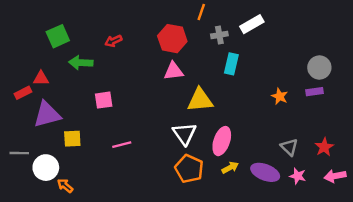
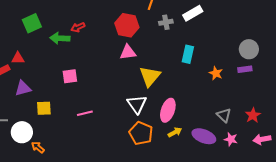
green arrow: (81, 63) -> (60, 38), moved
cyan rectangle: (231, 64) -> (188, 54), moved
yellow triangle: (200, 100) -> (150, 76), turned -45
purple triangle: (47, 114) -> (23, 88), size x0.7

